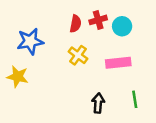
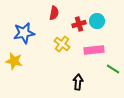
red cross: (98, 20) -> (79, 24), moved
red semicircle: (75, 24) -> (54, 13), moved
green line: (135, 99) -> (113, 69), moved, turned -48

